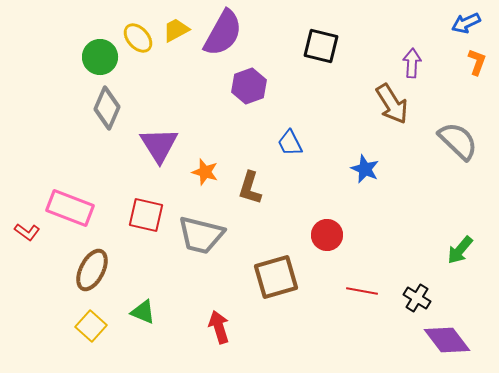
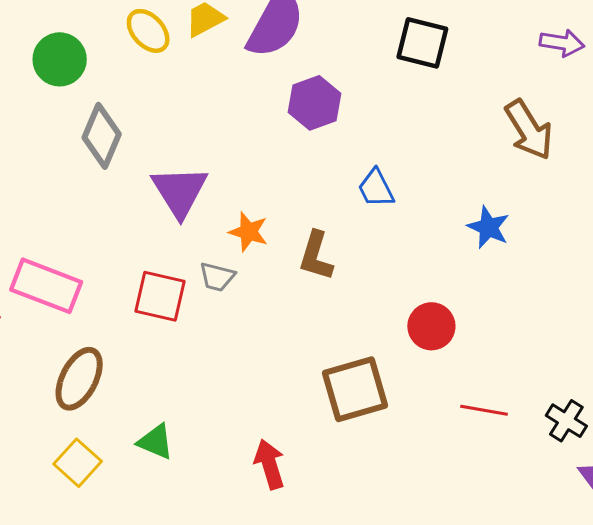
green circle: (100, 57) -> (60, 59), moved
purple arrow: (412, 63) -> (562, 43), moved, turned 96
gray trapezoid: (201, 235) -> (217, 277), moved, size x0.5

